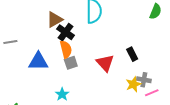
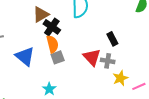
black rectangle: (132, 54) -> (112, 39), moved
blue triangle: (38, 61) -> (25, 56), turned 40
gray cross: (144, 80) -> (108, 61), moved

